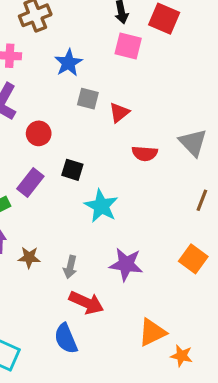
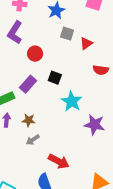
brown star: (29, 257) -> (29, 120), moved
purple star: (126, 264) -> (94, 125), moved
gray arrow: (70, 267) -> (33, 140), moved, turned 40

